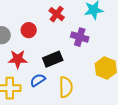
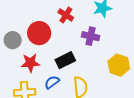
red circle: (29, 30) -> (39, 33), size x1.5

